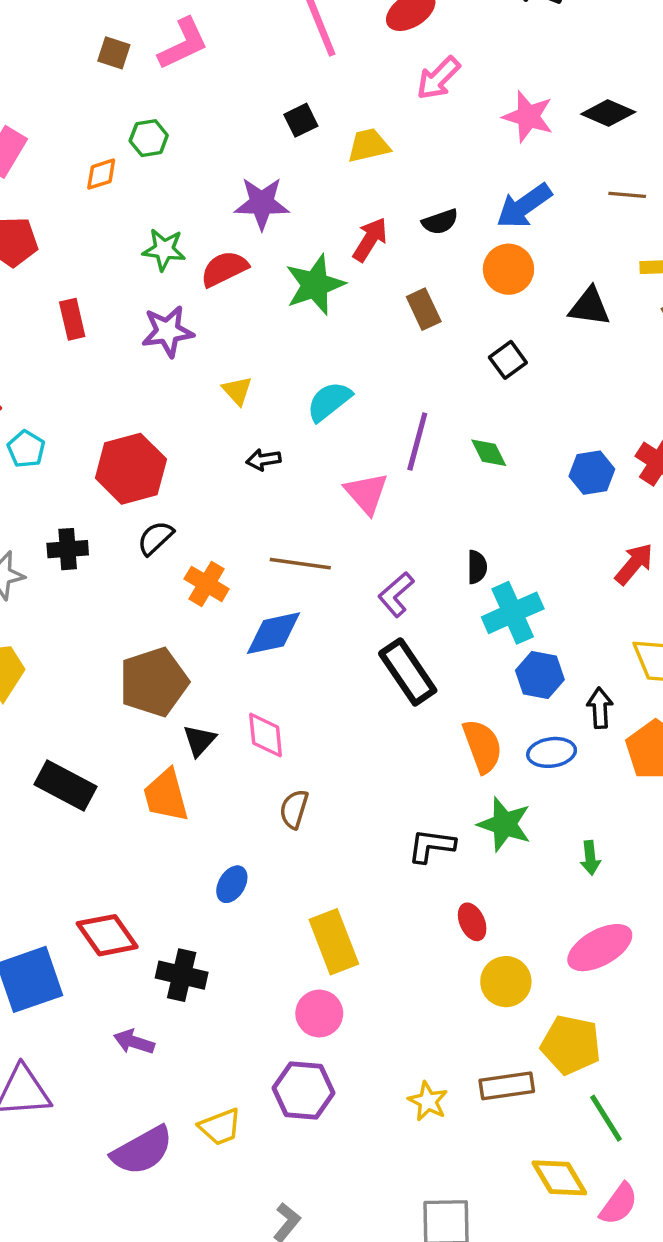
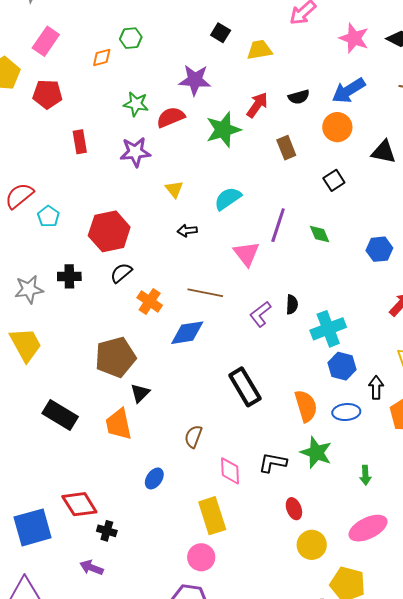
black square: (301, 120) -> (221, 33), turned -36
black semicircle: (477, 567) -> (292, 305), moved
black rectangle: (408, 672) -> (245, 387), moved
pink diamond: (266, 735) -> (230, 471), moved
black cross: (182, 975) -> (107, 531), moved, size x0.7

